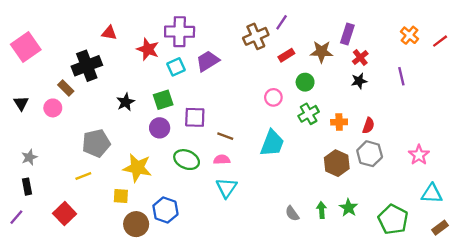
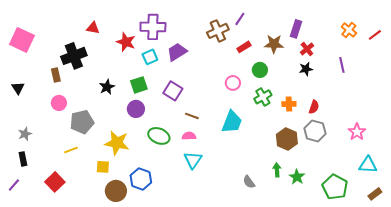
pink square: (26, 47) -> (22, 40), turned -30
brown rectangle: (66, 88) -> (56, 75), turned 32
pink circle: (53, 108) -> (59, 103), moved
purple square: (195, 117) -> (173, 91), moved, turned 30
green arrow: (322, 210) -> (277, 170), moved

